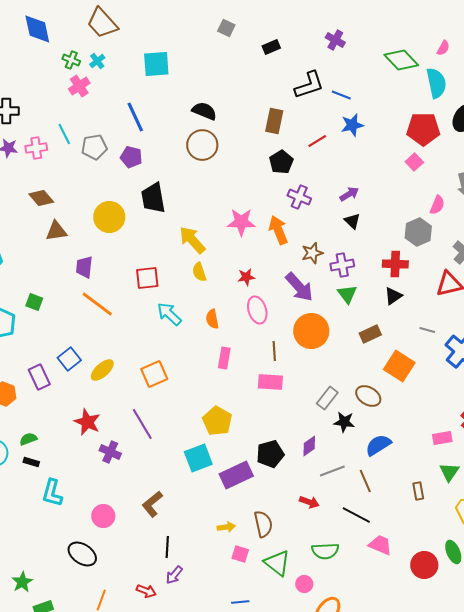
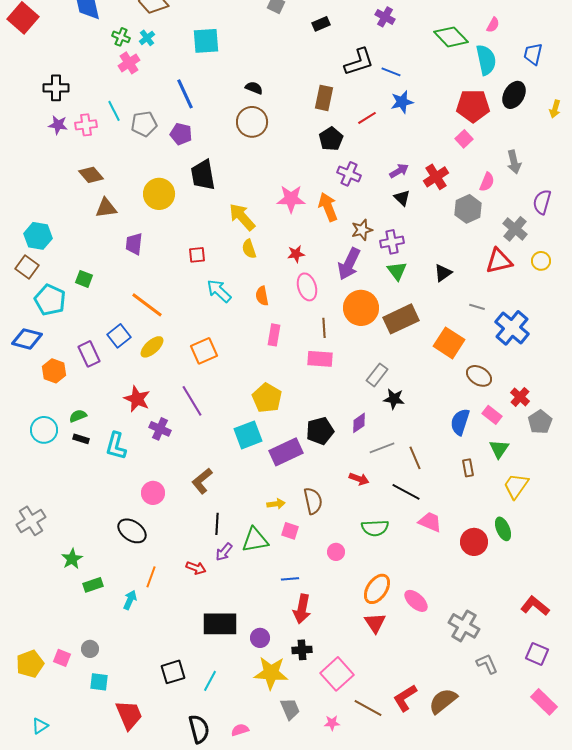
black semicircle: (204, 111) -> (254, 88), size x0.7
red cross: (395, 264) -> (436, 177), moved, turned -35
red square: (147, 278) -> (197, 255), size x0.7
purple arrow: (299, 287) -> (349, 264), turned 68
orange line: (97, 304) -> (147, 305), moved
brown rectangle: (370, 334) -> (401, 319), moved, size x1.6
brown ellipse: (368, 396) -> (479, 376), moved
pink rectangle: (442, 438) -> (492, 415), turned 48
blue semicircle: (378, 445) -> (460, 422), moved, turned -40
cyan L-shape: (52, 493) -> (116, 446), moved
green triangle: (277, 563) -> (255, 540), moved, turned -48
pink circle: (304, 584) -> (336, 552), moved

